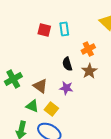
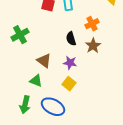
green cross: (13, 79) -> (20, 35), moved
yellow square: (51, 109) -> (69, 84), moved

